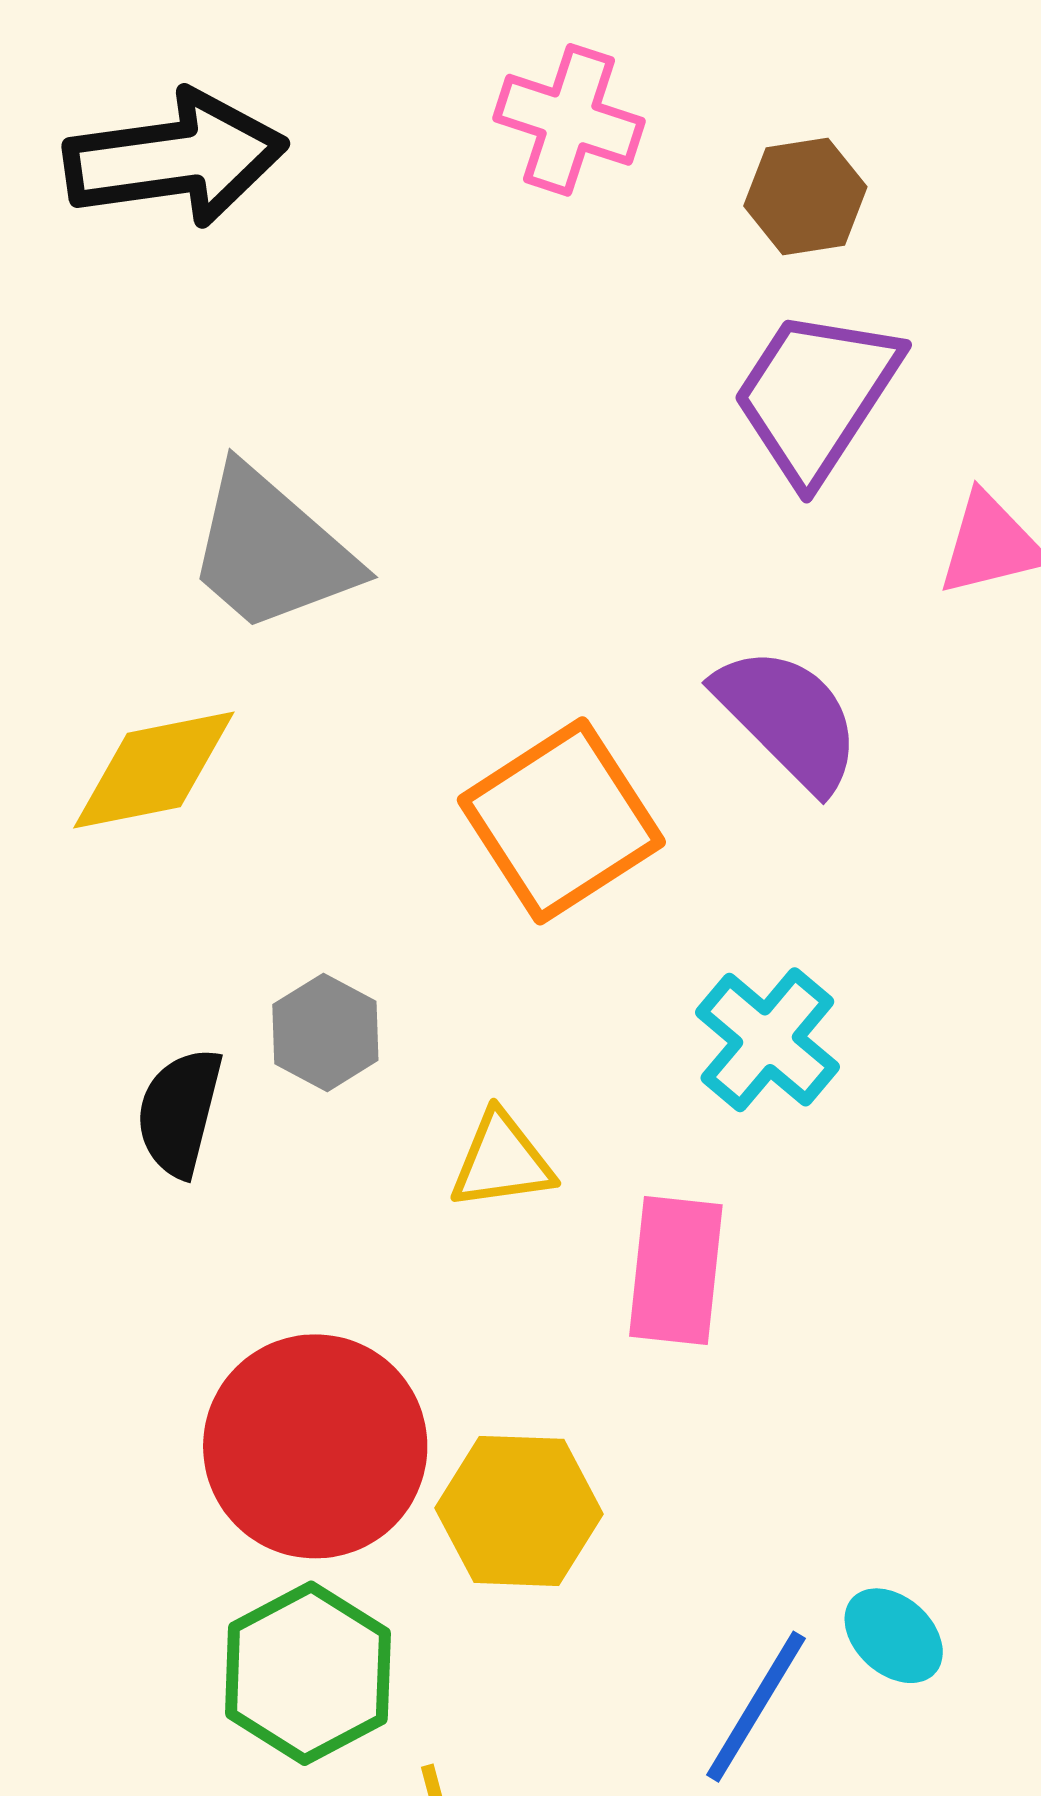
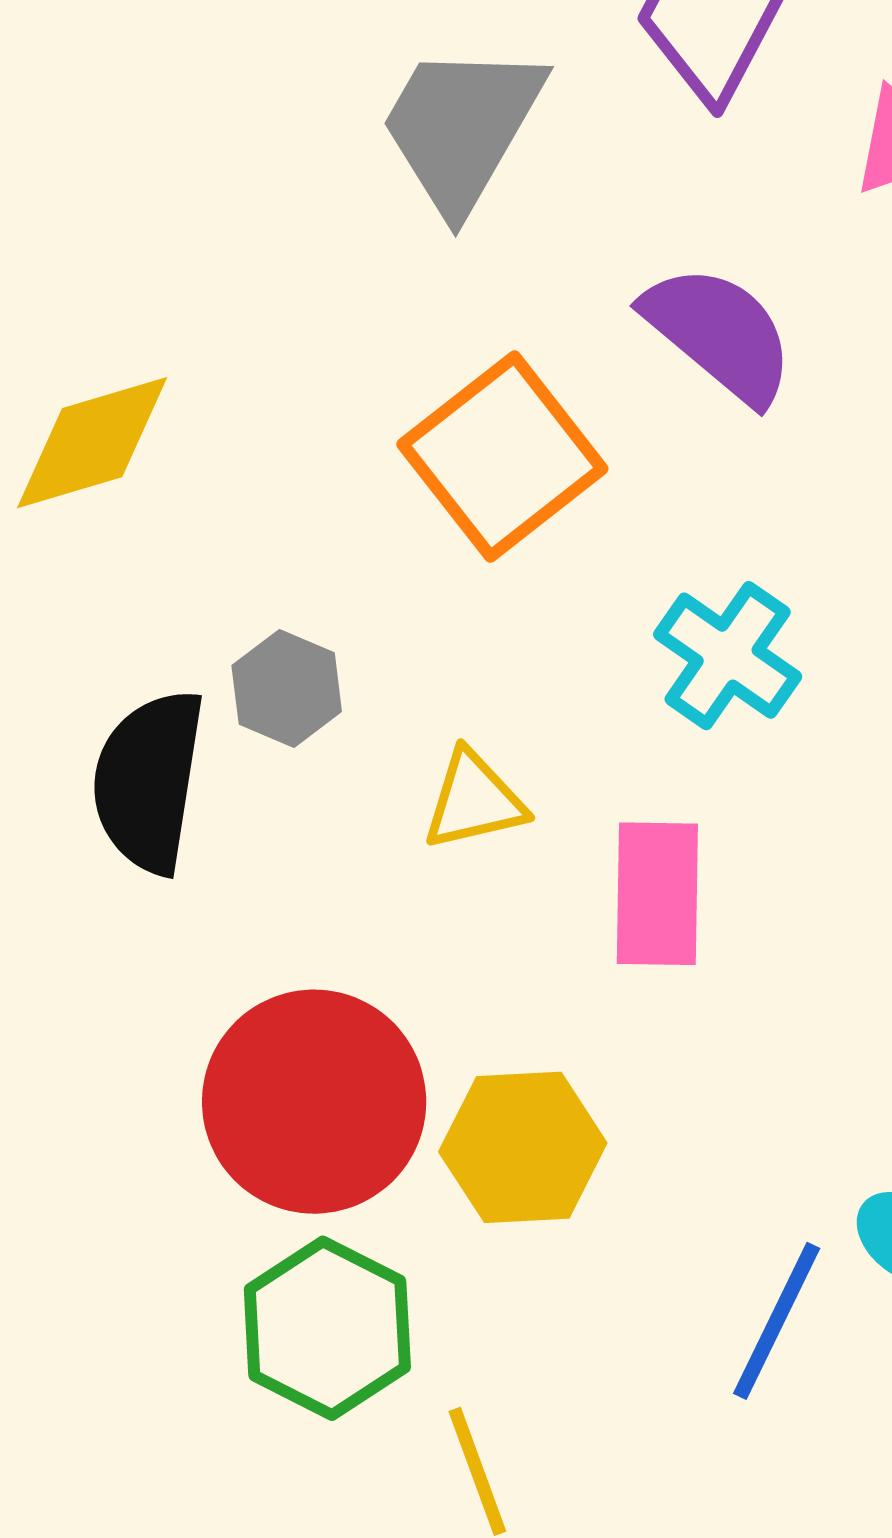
gray trapezoid: (271, 550) -> (462, 127), moved, turned 84
black semicircle: (179, 1112) -> (149, 781), size x1.4

